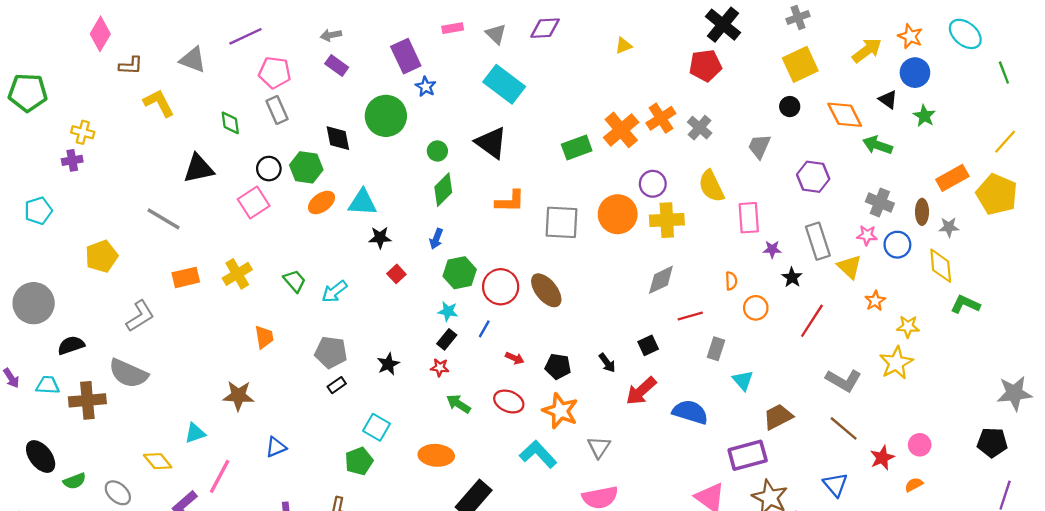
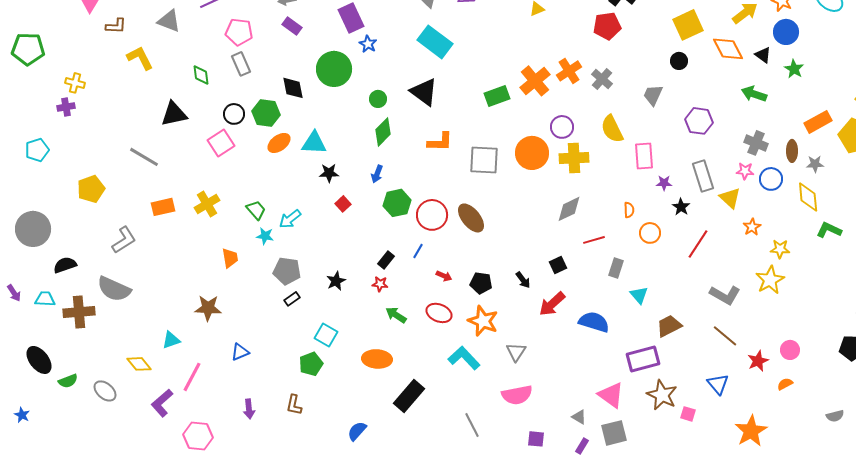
orange diamond: (845, 115) -> (728, 49), moved
cyan star: (448, 311) -> (265, 236), moved

